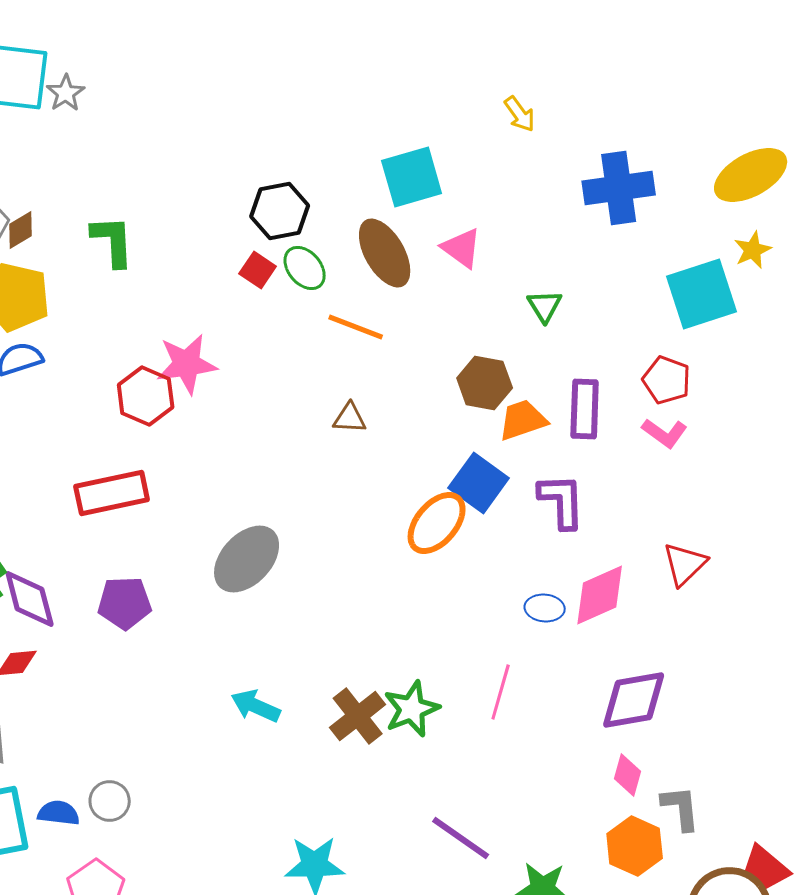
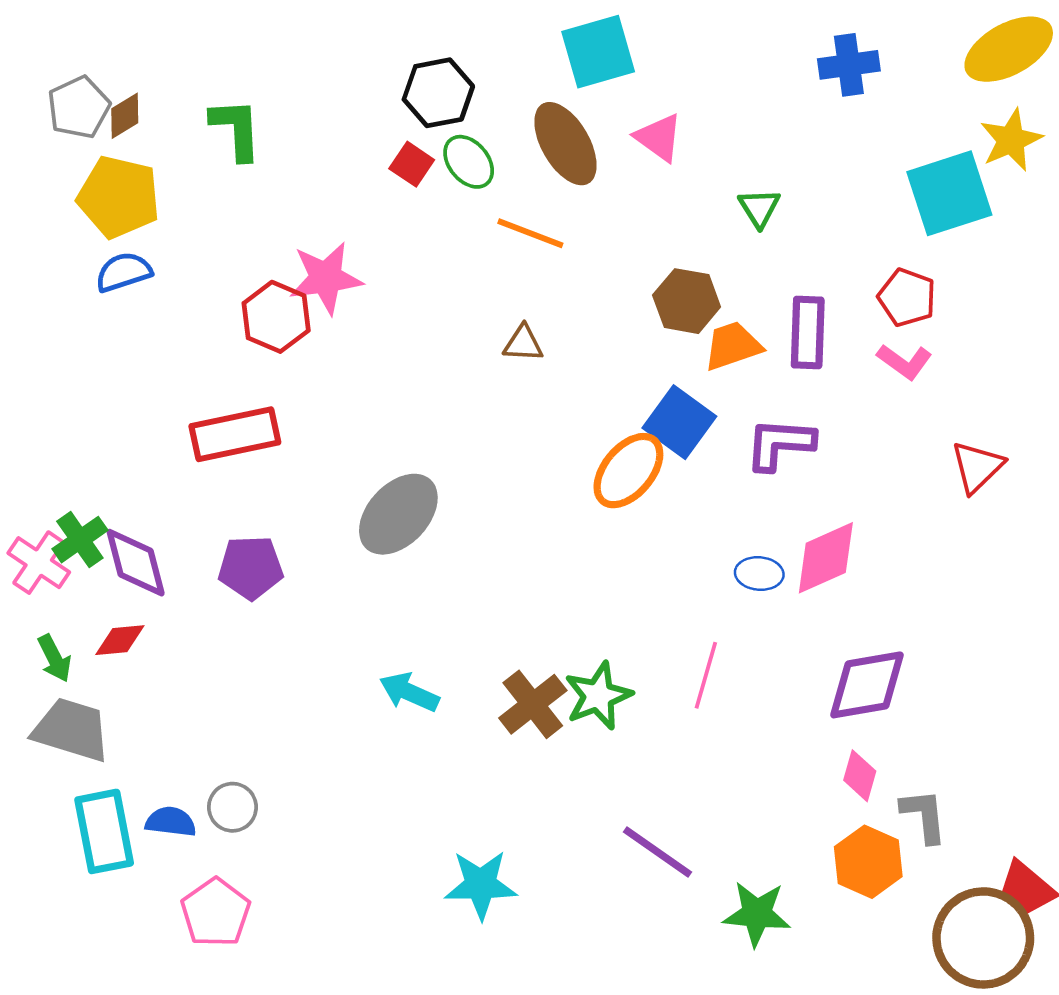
blue cross: (619, 188) -> (849, 65), size x0.7
yellow star: (753, 250) -> (1011, 140), size x1.4
purple L-shape: (562, 501) -> (780, 444), turned -84
red triangle: (685, 564) -> (977, 467), moved

